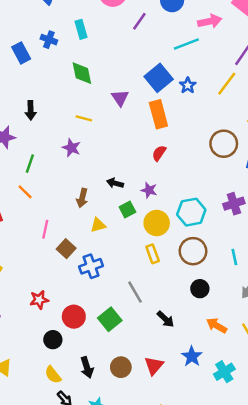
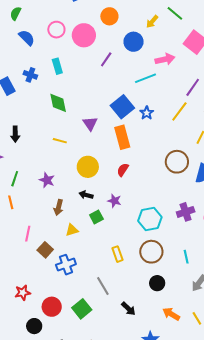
purple star: (71, 148) -> (47, 180), moved
orange line: (25, 192) -> (11, 202), turned 32
yellow circle: (157, 223) -> (88, 167), moved

